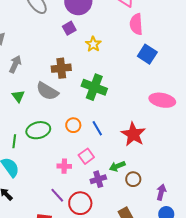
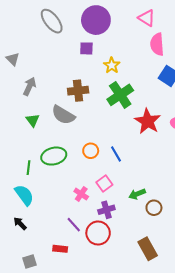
purple square: (69, 28) -> (86, 48), turned 32
green cross: (94, 87) -> (120, 95), moved, turned 35
red star: (133, 134) -> (148, 121), moved
pink cross: (64, 166) -> (81, 194), turned 32
purple cross: (98, 179) -> (106, 210), moved

